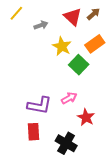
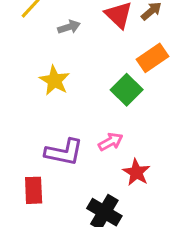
yellow star: (62, 46) -> (55, 80), moved
red rectangle: (34, 132) -> (34, 190), moved

